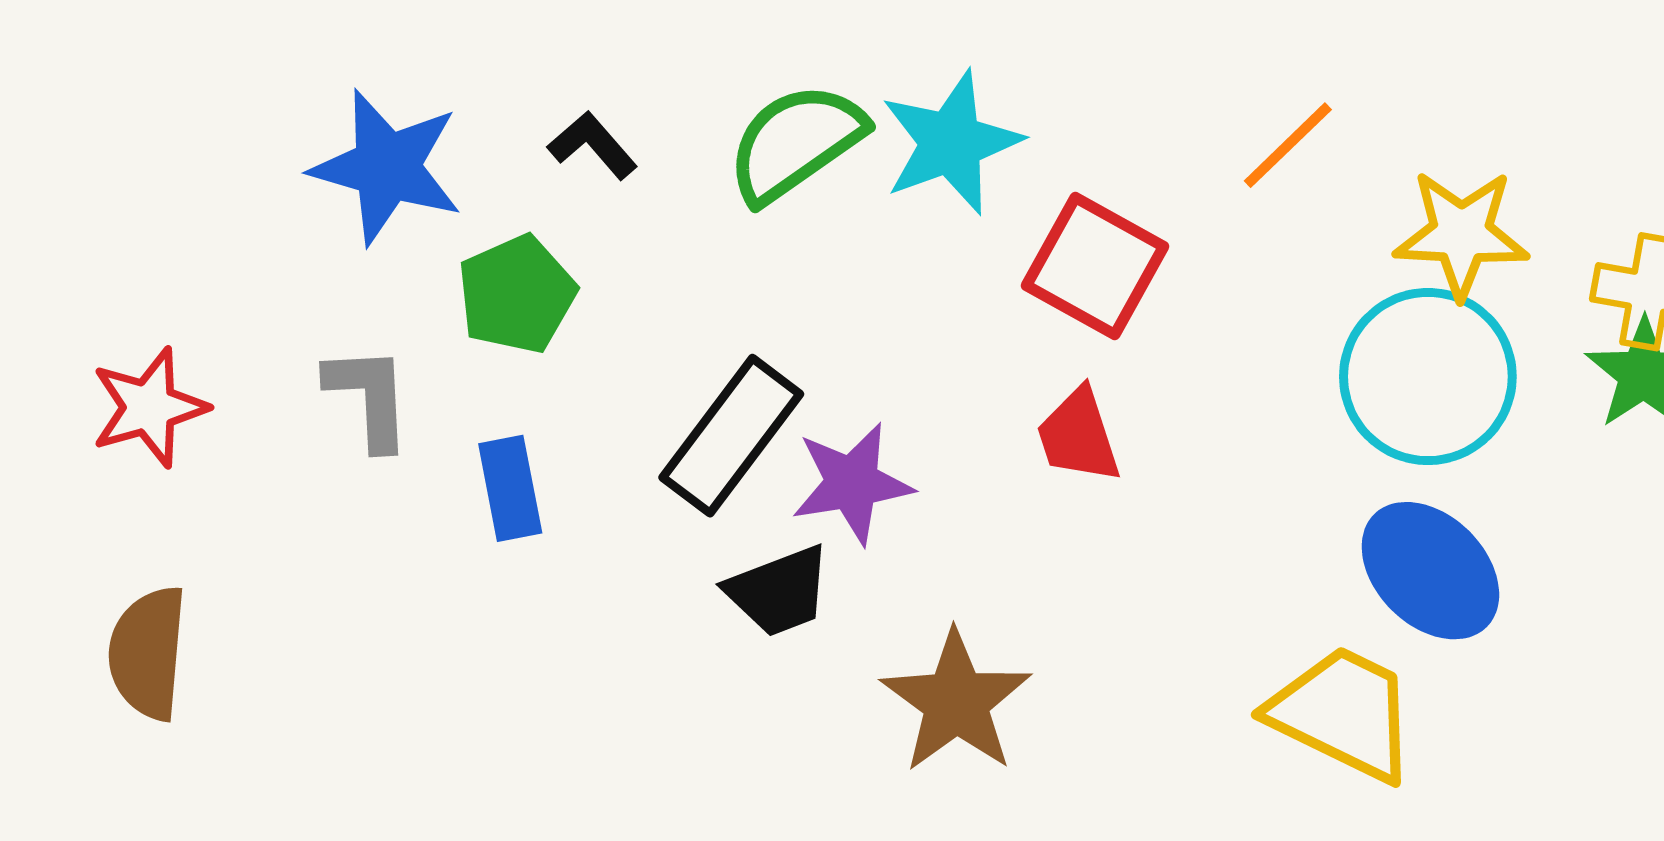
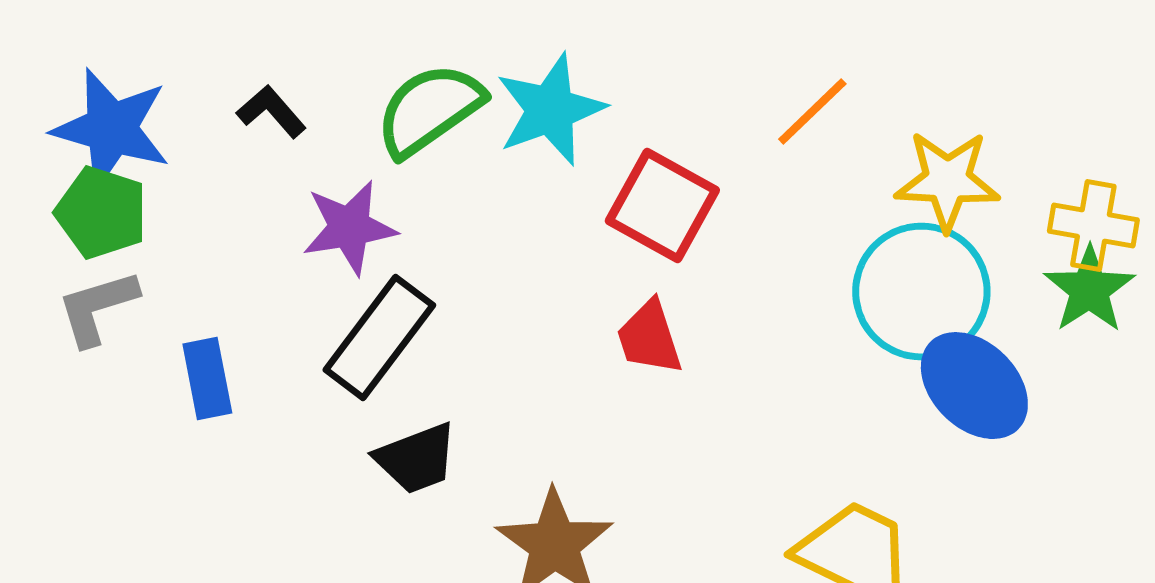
green pentagon: (517, 294) -> (101, 213), moved, turned -30
gray L-shape: (369, 397) -> (97, 308), turned -104
purple star: (852, 483) -> (349, 228), moved
blue ellipse: (1430, 571) -> (974, 386), moved

